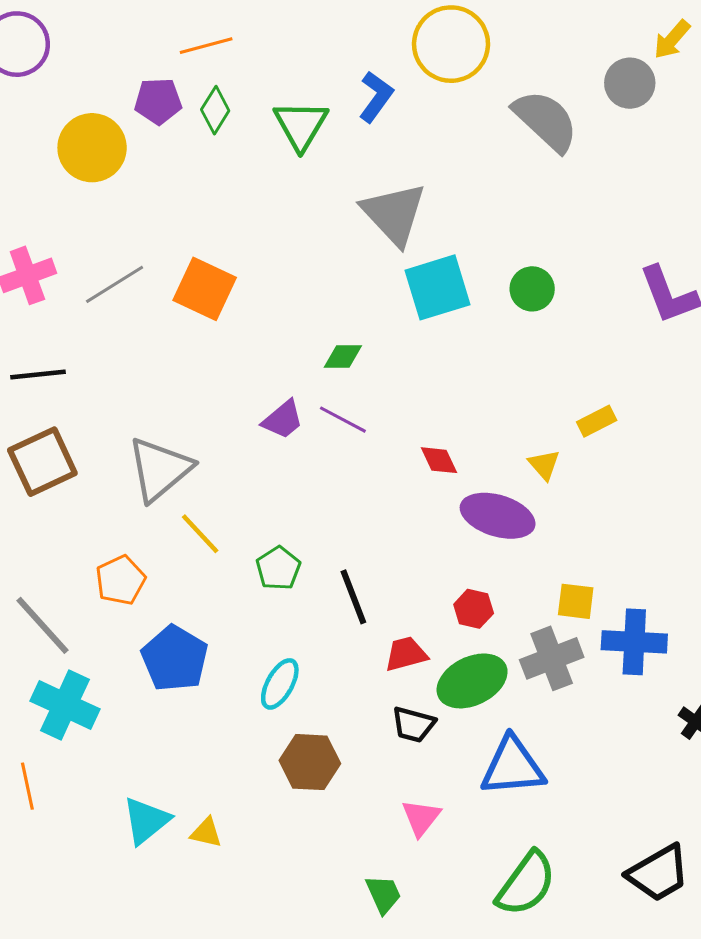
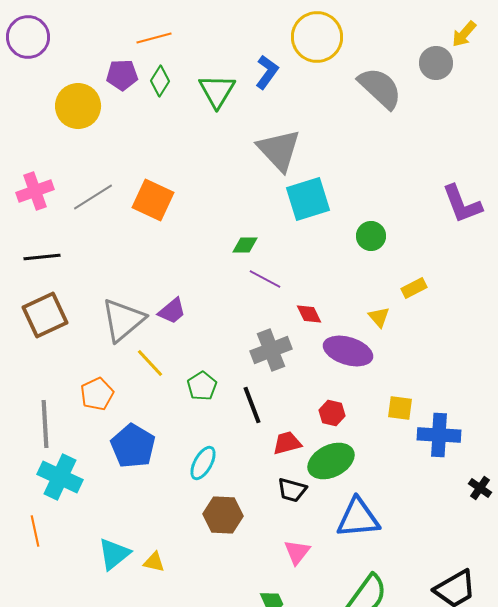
green circle: (532, 289) -> (371, 236), moved
purple trapezoid: (283, 420) -> (172, 311), moved
purple line: (343, 420) -> (265, 279), moved
gray line: (42, 625) -> (45, 424), turned 39
gray cross: (552, 658) -> (271, 350), moved

